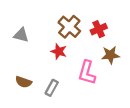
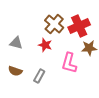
red cross: (99, 29) -> (79, 26), size x1.5
gray triangle: (21, 35) -> (16, 43), moved

